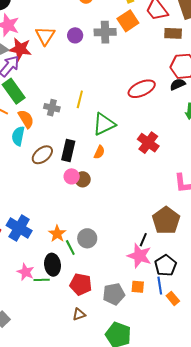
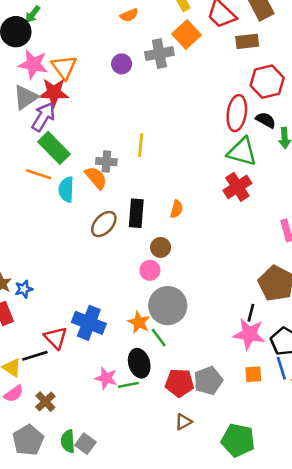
orange triangle: (45, 36) -> (64, 67), moved
black semicircle: (178, 84) -> (266, 120), moved, turned 63
red ellipse: (142, 89) -> (237, 113), moved, turned -48
orange semicircle: (26, 119) -> (96, 178), moved
green triangle: (104, 124) -> (242, 152), moved, turned 50
cyan semicircle: (18, 136) -> (66, 189), moved
red cross: (148, 143) -> (237, 187), turned 30
pink circle: (72, 176) -> (150, 270), moved
gray circle: (87, 238) -> (168, 306), moved, size x1.5
gray pentagon: (114, 294) -> (208, 381), moved

